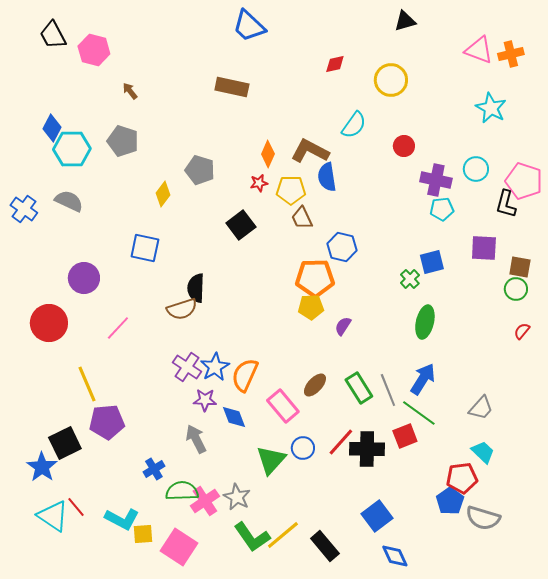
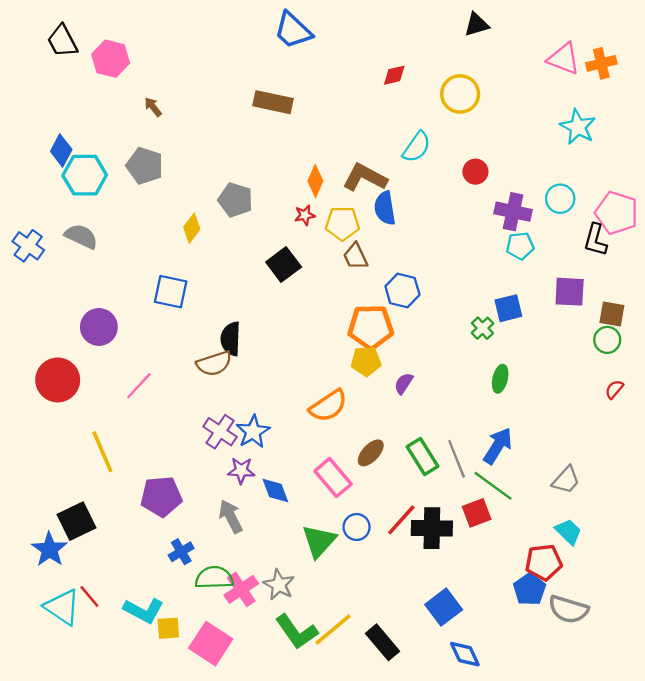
green ellipse: (425, 322) -> (500, 379), size x0.7
orange semicircle: (245, 375) -> (328, 406), moved, turned -148
purple pentagon: (107, 422) -> (161, 496), moved

